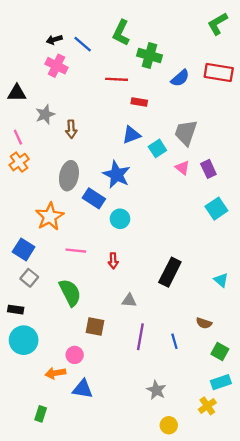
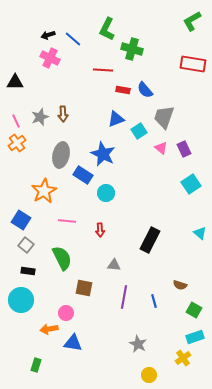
blue semicircle: (180, 78) -> (145, 90), moved, turned 90
gray star: (45, 114) -> (40, 117), moved
cyan triangle: (221, 280) -> (200, 233), moved
black rectangle: (16, 310) -> (28, 271), moved

